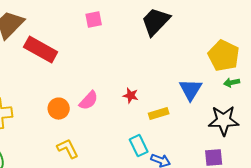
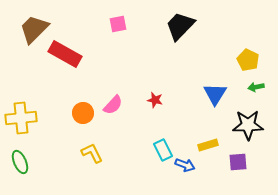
yellow pentagon: (224, 56) -> (248, 60), size x0.7
yellow rectangle: (159, 114) -> (208, 145), moved

